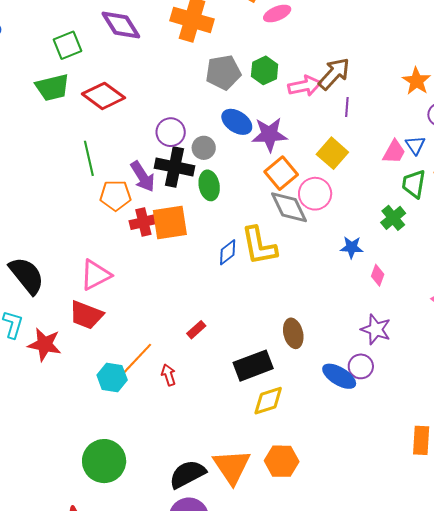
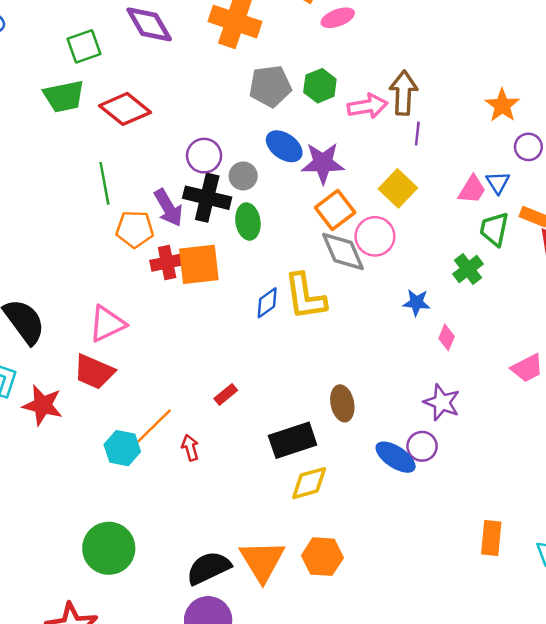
brown arrow: (334, 74) -> (403, 93), turned -42

